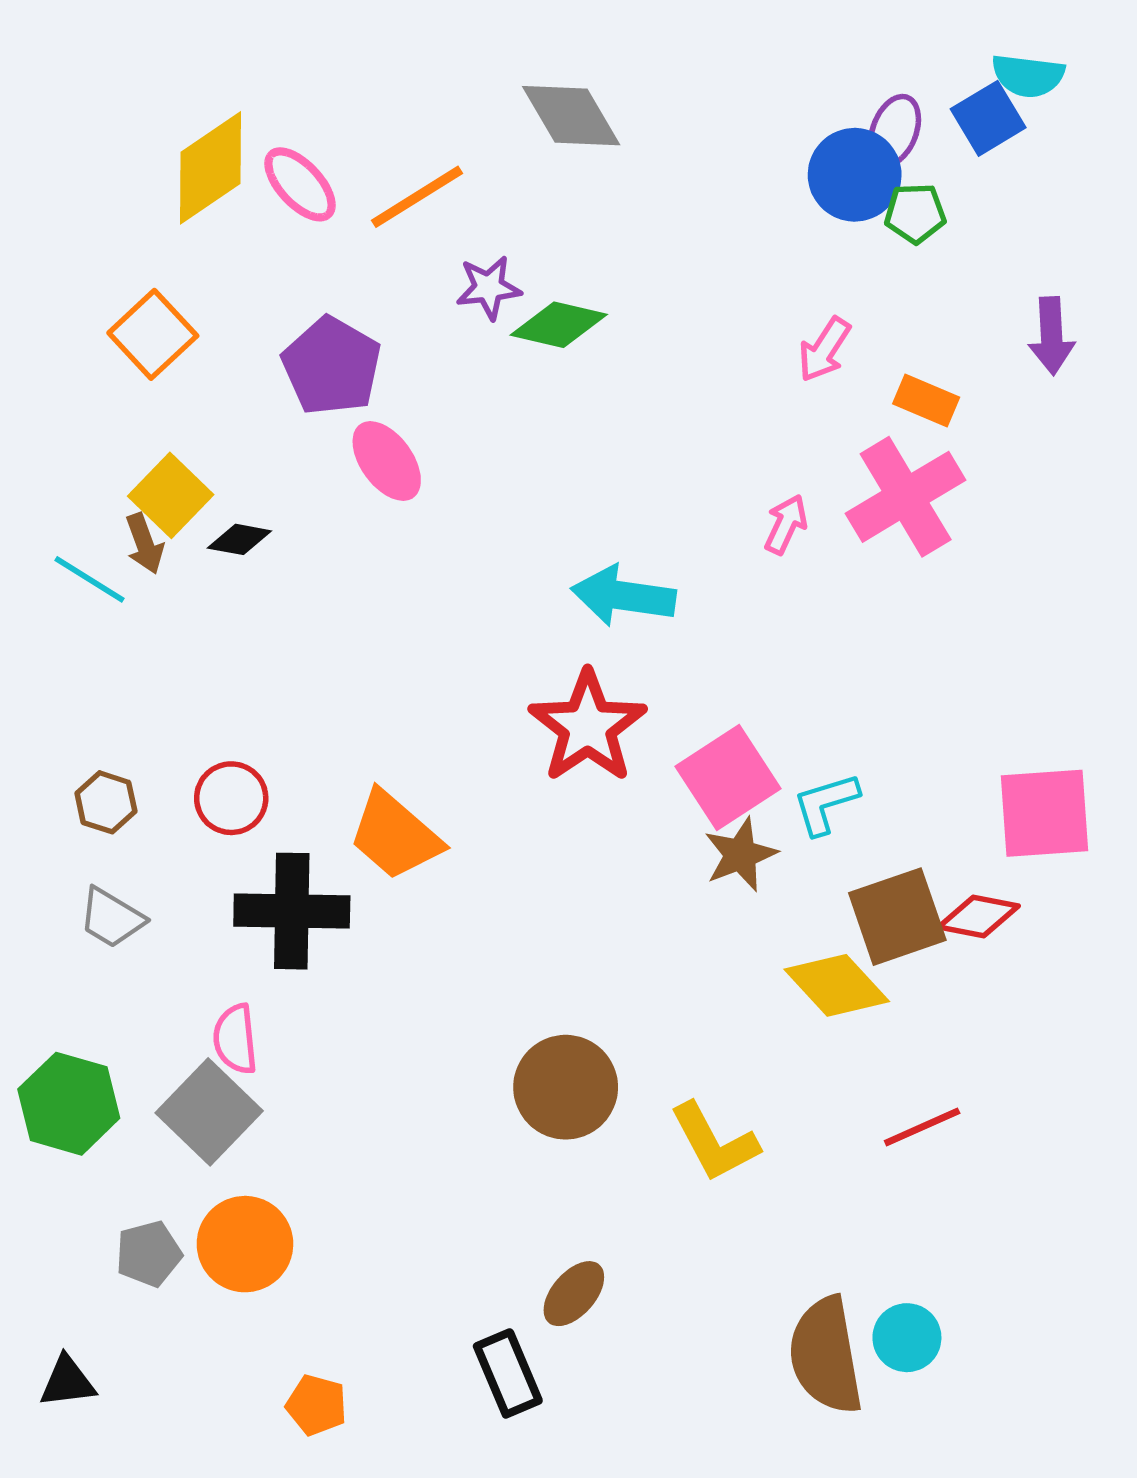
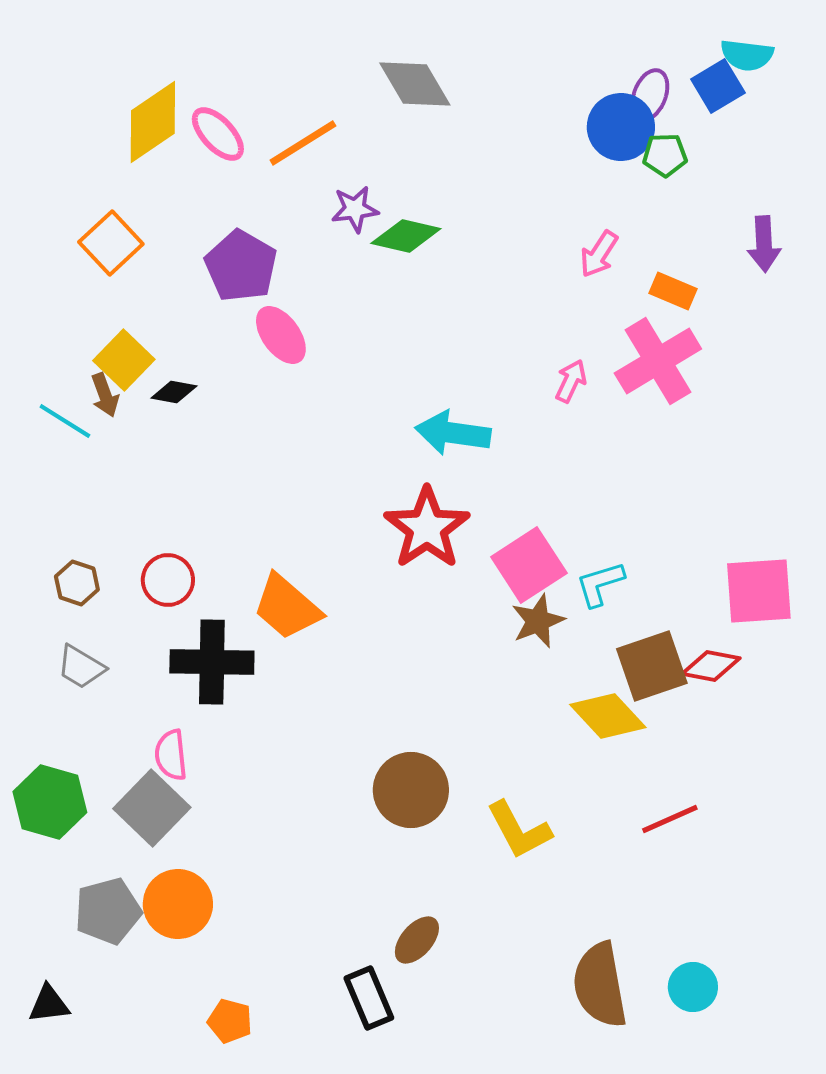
gray pentagon: (149, 1254) -> (108, 911), size x1.4
cyan circle: (907, 1338) -> (693, 987), moved

